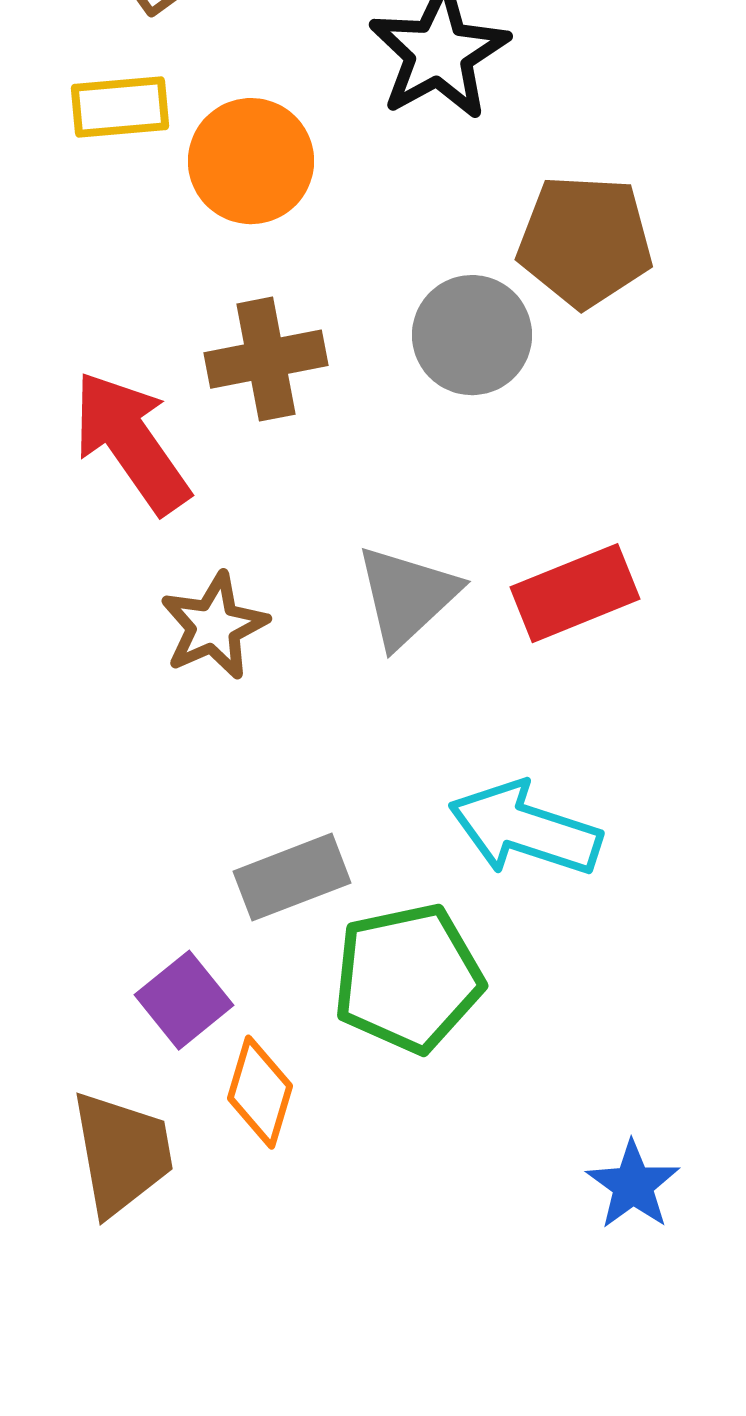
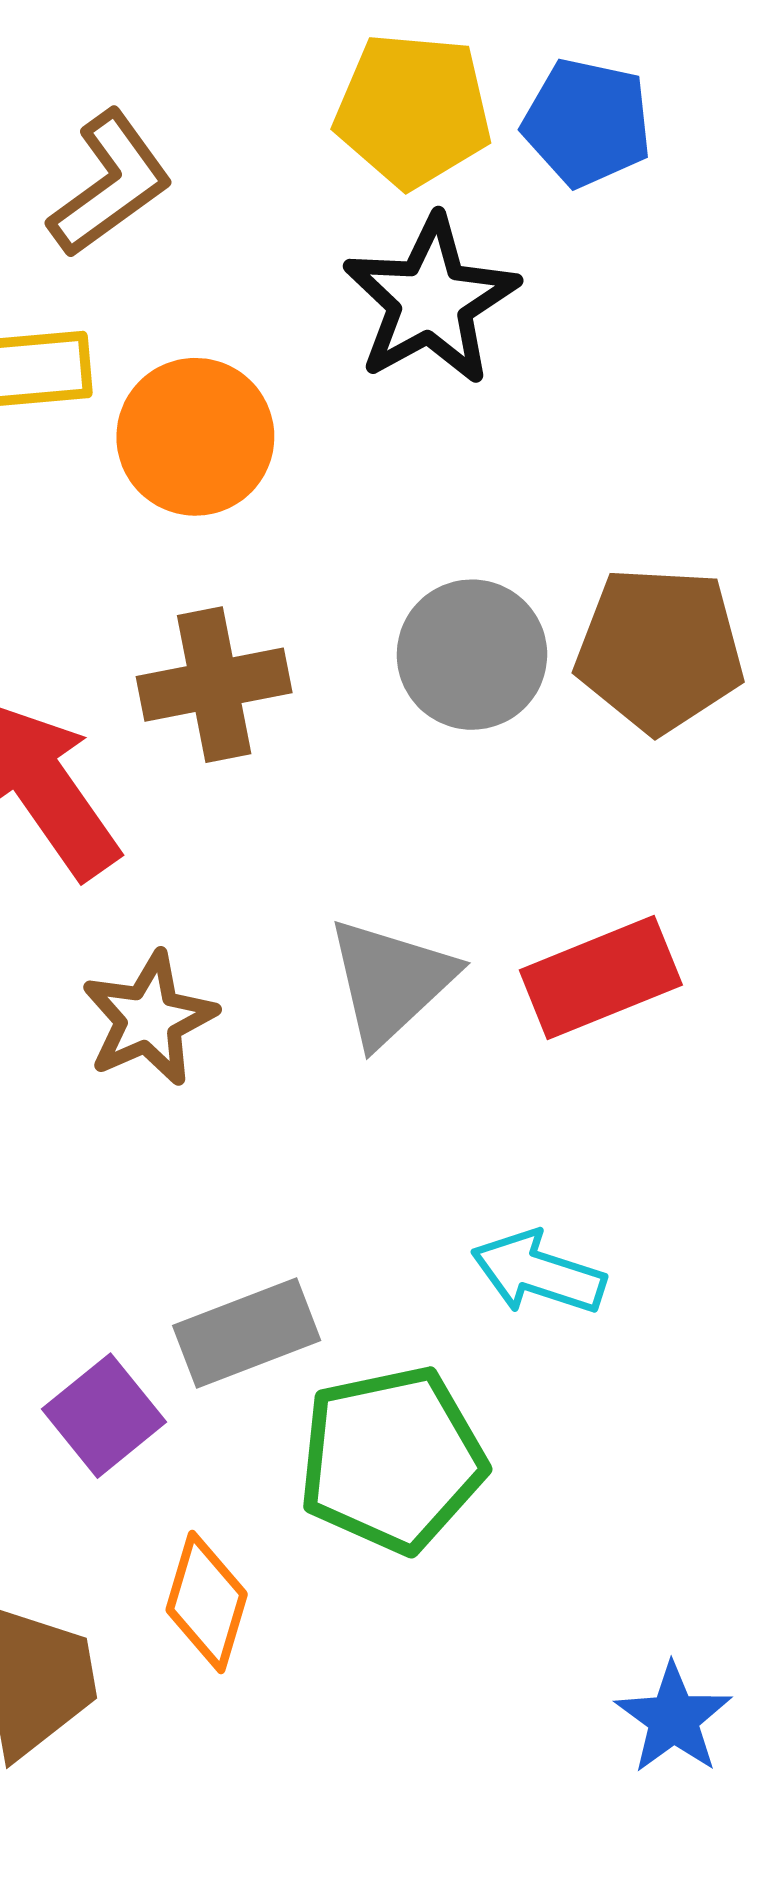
brown pentagon: (585, 241) -> (660, 650), moved
cyan arrow: (525, 829) -> (538, 1273), size x0.7
purple square: (184, 1000) -> (104, 1416), moved

